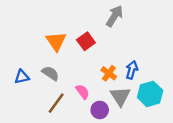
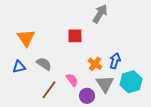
orange triangle: (56, 41) -> (26, 38), moved
red square: (86, 41) -> (75, 36), turned 35

